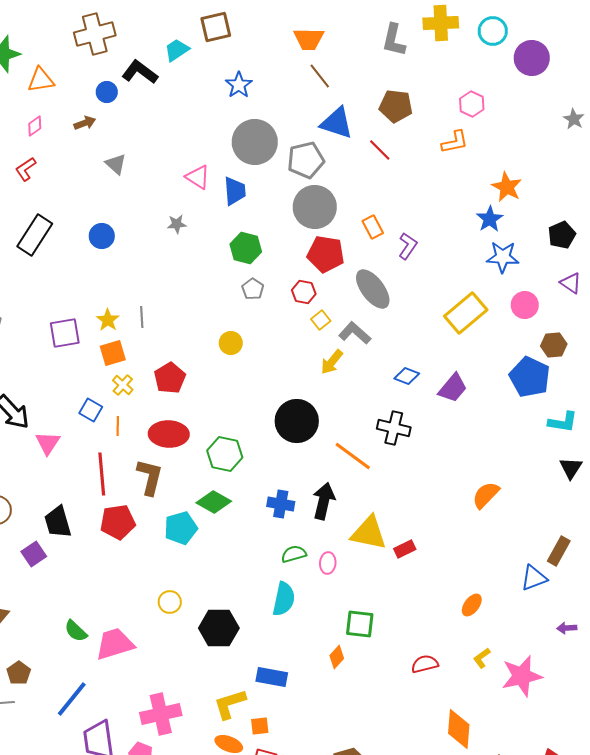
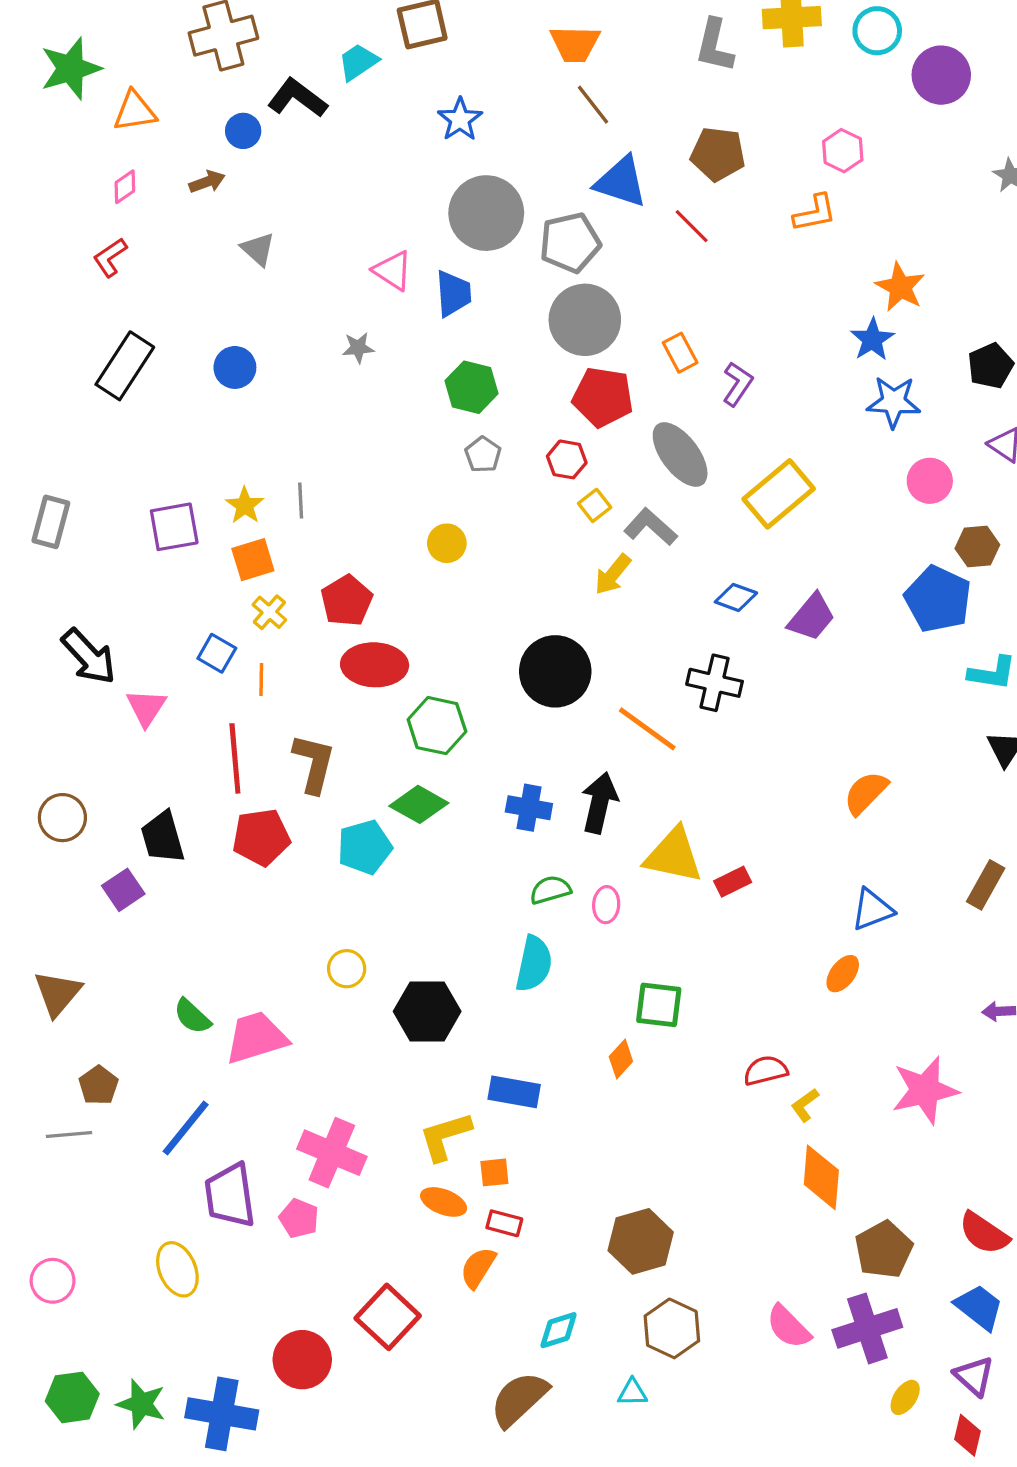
yellow rectangle: (466, 313) -> (779, 494), moved
red ellipse: (169, 434) -> (375, 665), moved
blue triangle: (534, 578) -> (872, 910), moved
yellow L-shape: (482, 658) -> (805, 1105), moved
pink cross: (161, 714) -> (332, 1153), turned 36

